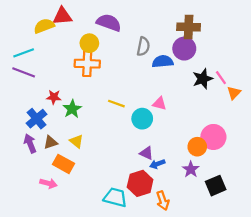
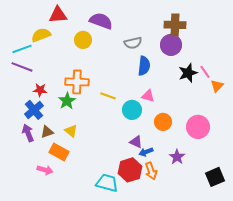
yellow semicircle: (44, 26) -> (41, 35), moved
gray semicircle: (143, 46) -> (133, 43), turned 66
blue semicircle: (163, 61) -> (144, 66), moved, turned 102
orange cross: (87, 64) -> (77, 82), moved
red star: (54, 97) -> (40, 90), moved
orange circle: (197, 147) -> (163, 122), moved
black square: (216, 186) -> (215, 177), moved
orange arrow: (163, 201) -> (151, 171), moved

